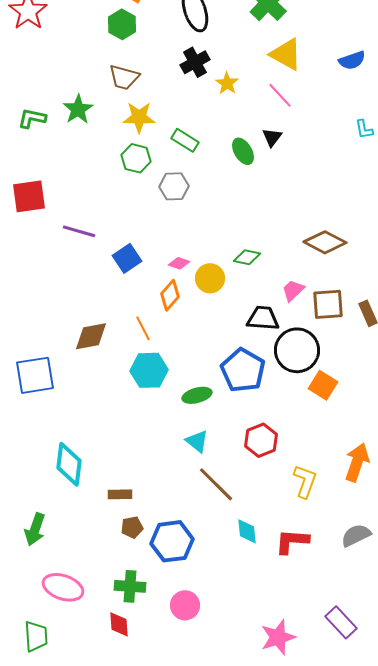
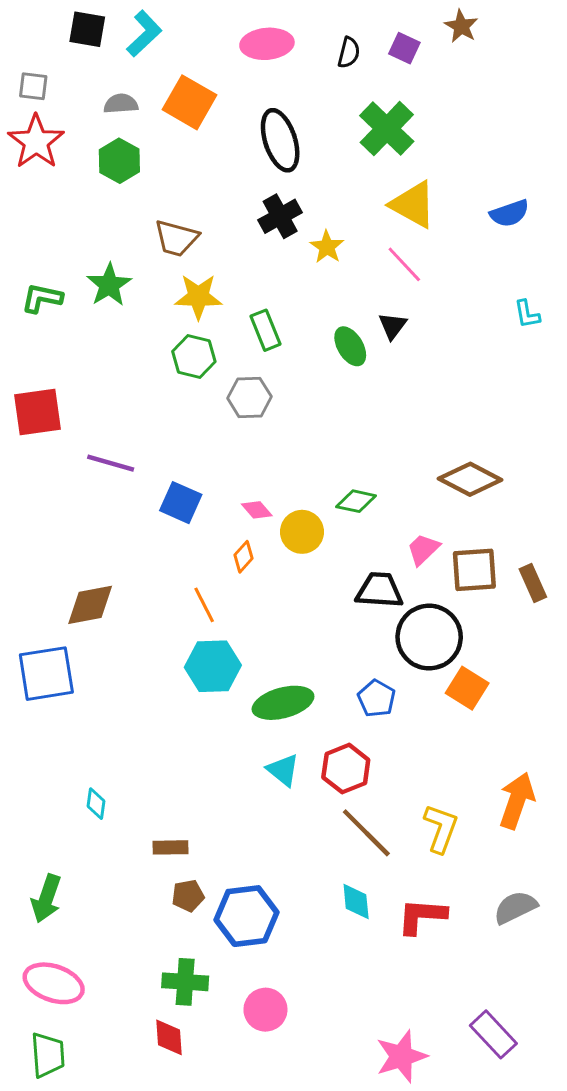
green hexagon: (122, 24) -> (119, 161), moved
green rectangle: (185, 140) -> (265, 330), turned 36
blue square: (127, 258) -> (181, 503), turned -32
pink diamond: (179, 263) -> (257, 510), turned 30
orange diamond: (170, 295) -> (244, 557), size x0.7
brown diamond: (91, 336) -> (90, 605), moved
blue pentagon: (243, 370) -> (377, 698), moved, size x0.6
green ellipse: (197, 395) -> (283, 703), size x1.4
red hexagon: (261, 440) -> (346, 769), moved
cyan diamond: (69, 464) -> (96, 804), size x0.5
brown line: (216, 484) -> (366, 833), moved
pink ellipse: (63, 587) -> (54, 983), moved

